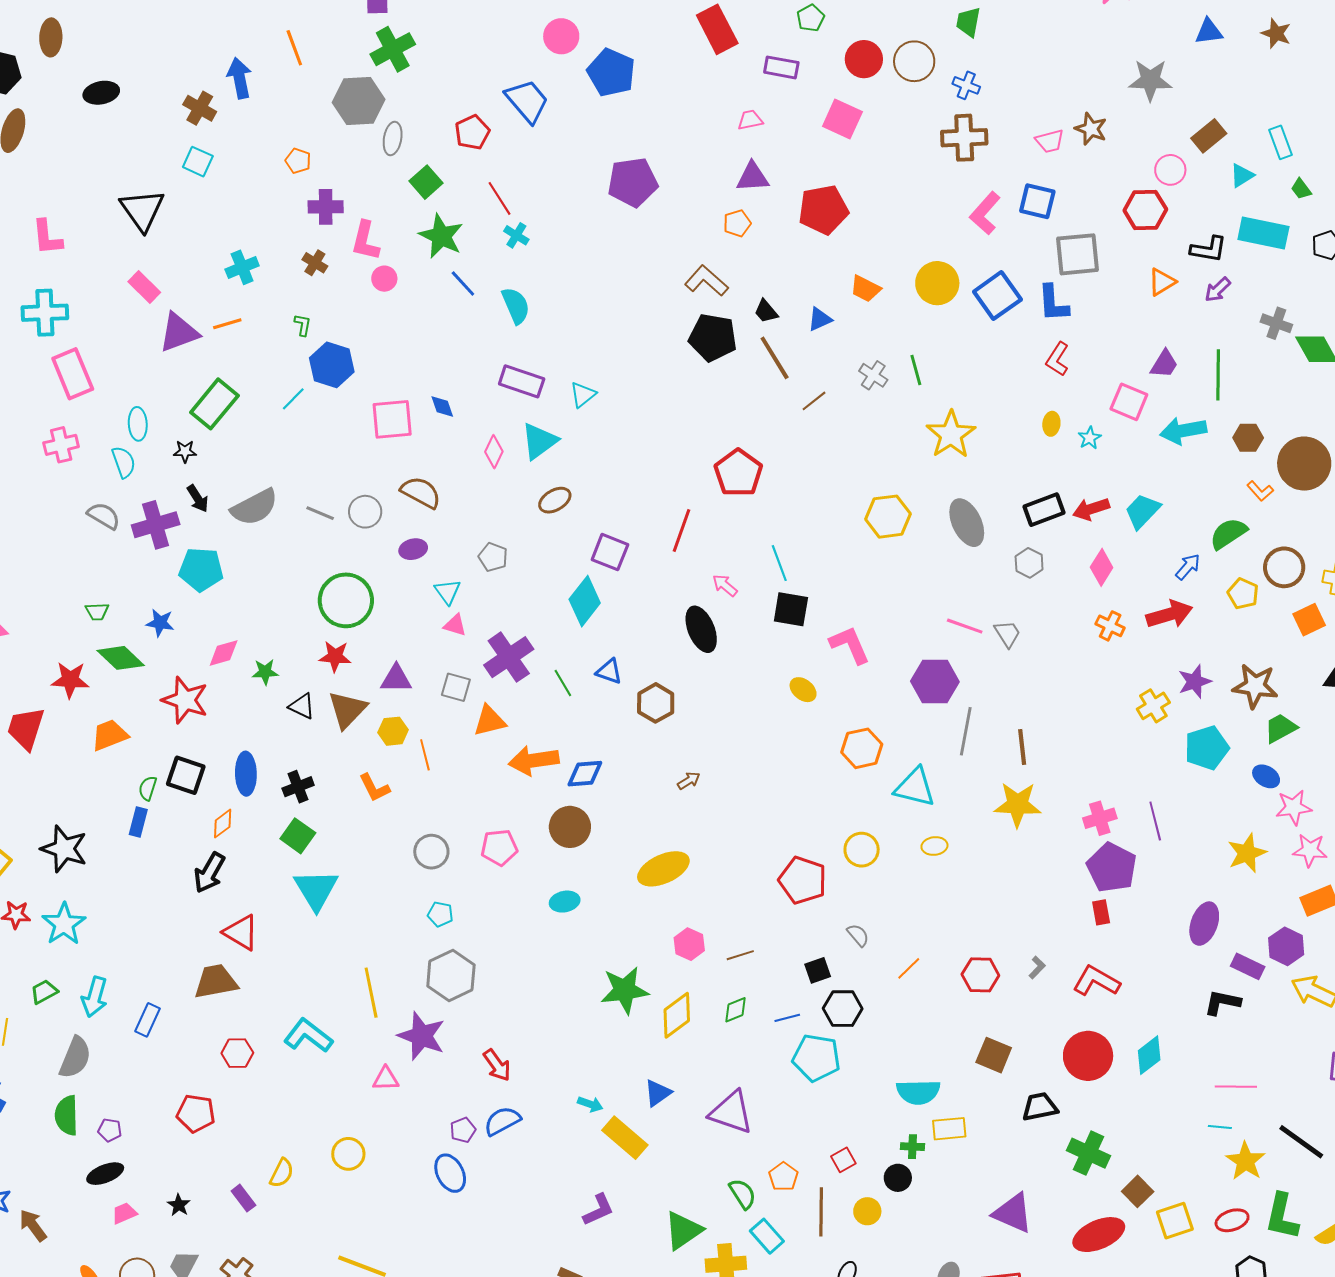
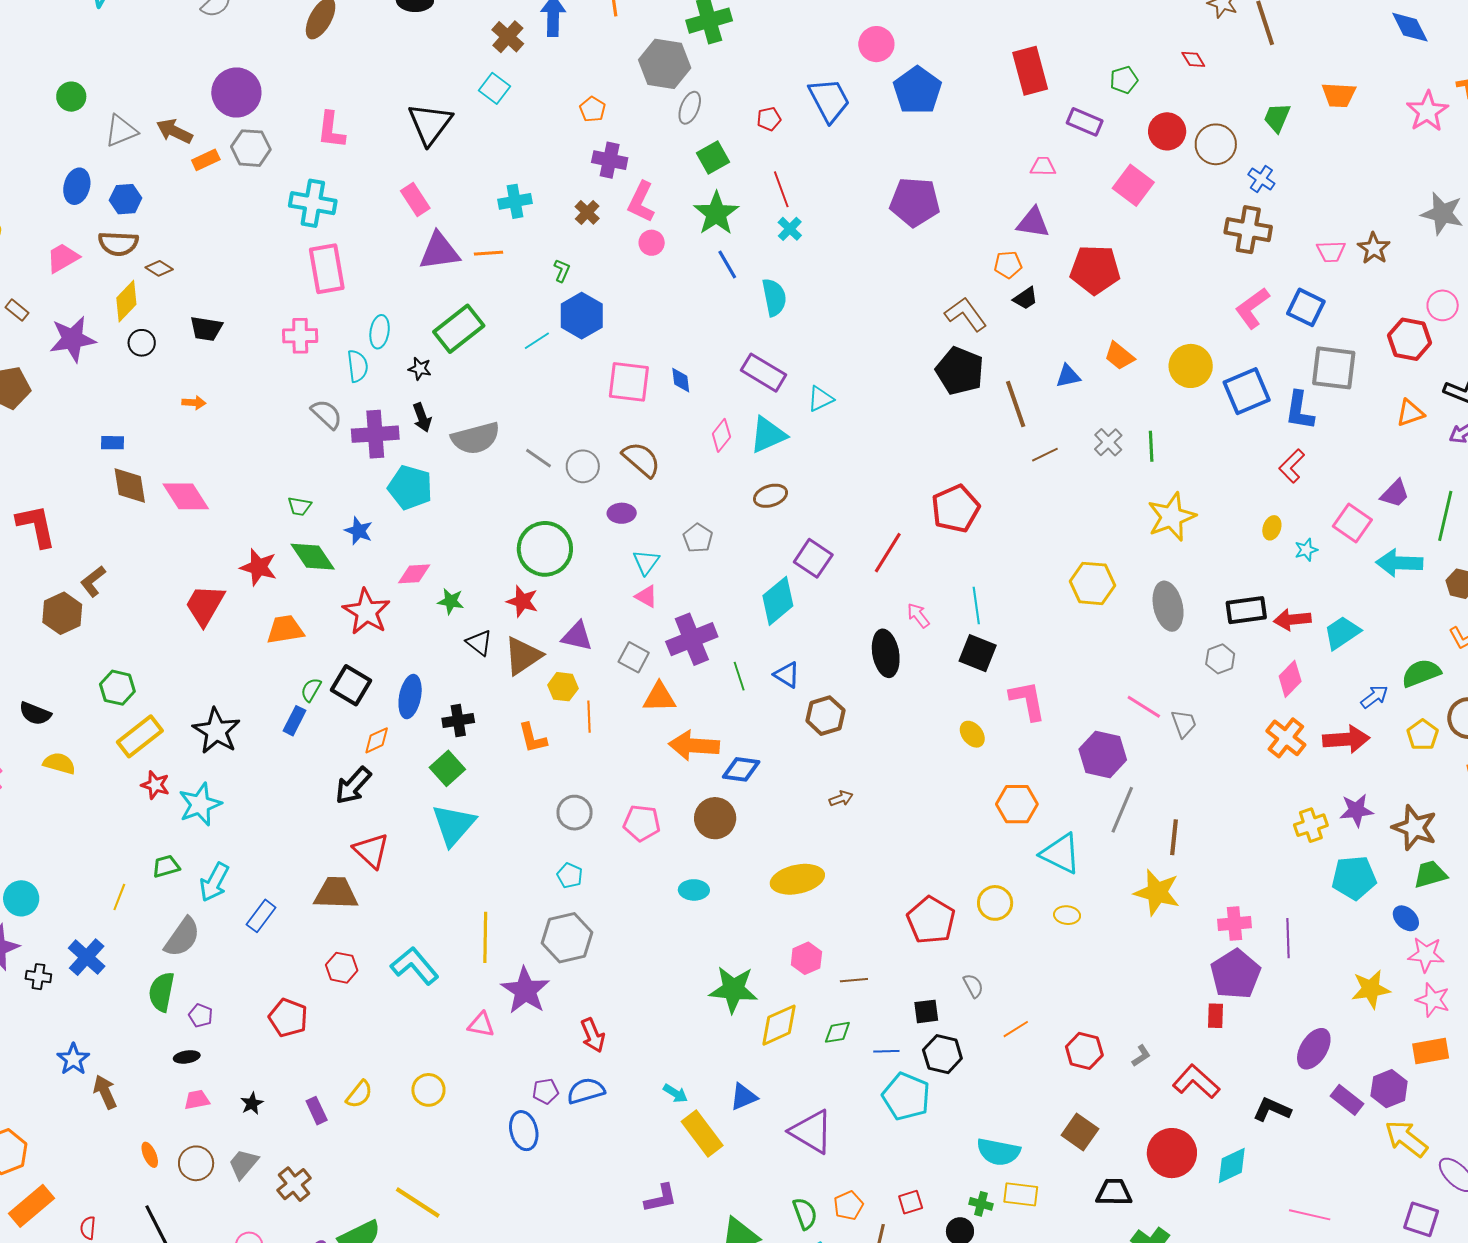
red pentagon: (472, 132) -> (769, 119), size x0.7
black trapezoid: (766, 311) -> (1025, 298), moved, turned -96
orange cross: (1110, 626) -> (1286, 738), size x1.4
black L-shape: (1222, 1002) -> (1272, 1110), moved
black ellipse: (105, 1174) -> (187, 1057), size x0.7

